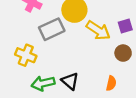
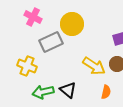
yellow arrow: (98, 30) -> (94, 66), moved

